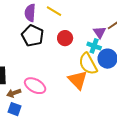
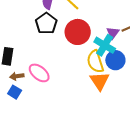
red circle: (65, 38) -> (78, 32), size x1.6
cyan cross: (94, 46) -> (105, 45), size x1.5
orange triangle: (78, 80) -> (100, 81), moved

